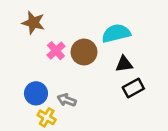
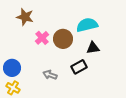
black rectangle: (133, 88) -> (79, 67), moved
blue circle: (36, 93) -> (12, 68), moved
yellow cross: (47, 117) -> (13, 88), moved

